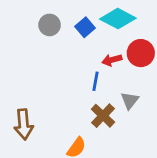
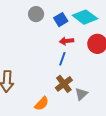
red arrow: (112, 60) -> (66, 41), moved
gray triangle: (130, 100) -> (81, 94), moved

